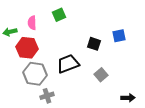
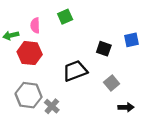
gray hexagon: (35, 74) -> (29, 95), moved
gray cross: (47, 96) -> (52, 106), turned -32
black arrow: (128, 98) -> (126, 107), moved

